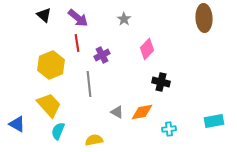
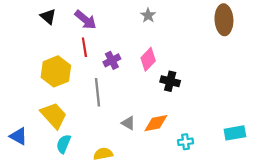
gray star: (124, 19) -> (148, 15), moved
pink diamond: (147, 49) -> (148, 59), moved
black cross: (161, 82) -> (170, 81), moved

